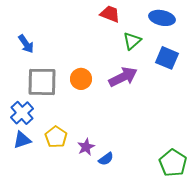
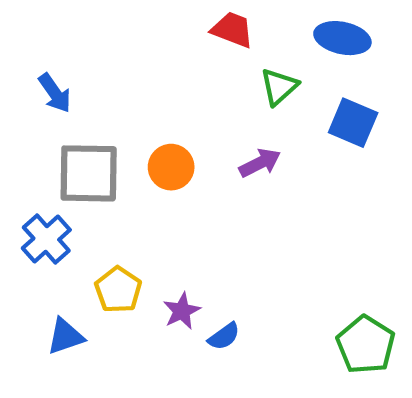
purple arrow: (123, 77) -> (260, 163), size x0.7
blue triangle: (22, 140) -> (65, 336), moved

